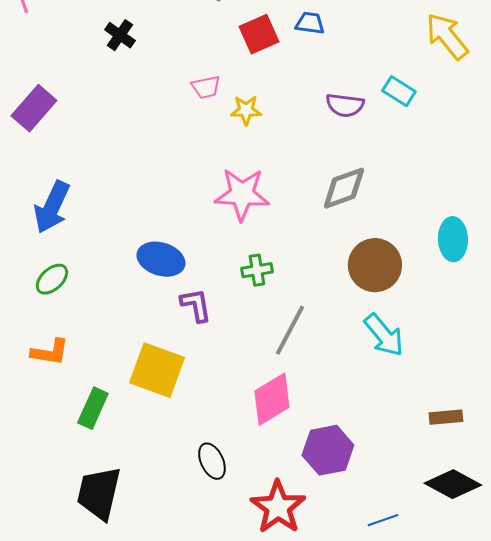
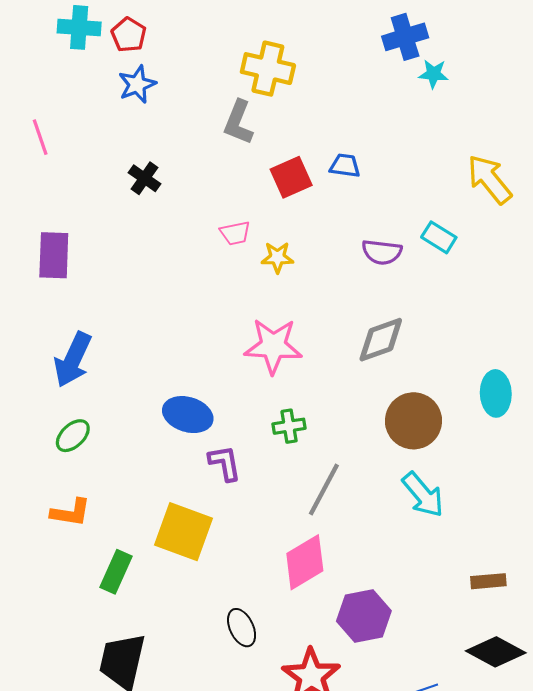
purple rectangle: (34, 108) -> (54, 255), turned -39

